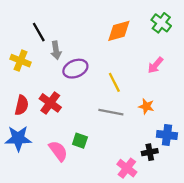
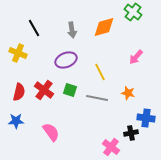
green cross: (161, 23) -> (133, 12), moved
gray arrow: (56, 50) -> (72, 30), moved
blue star: (18, 138) -> (16, 121), size x0.7
green square: (80, 141) -> (70, 90), moved

